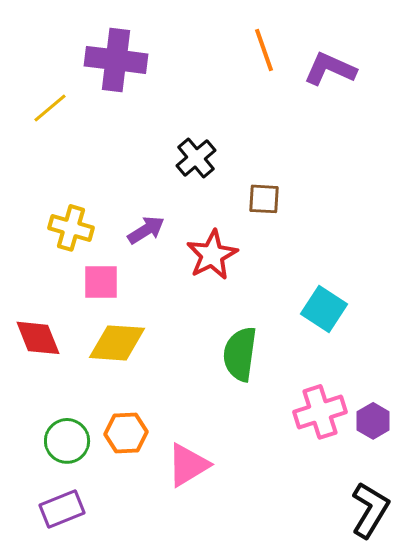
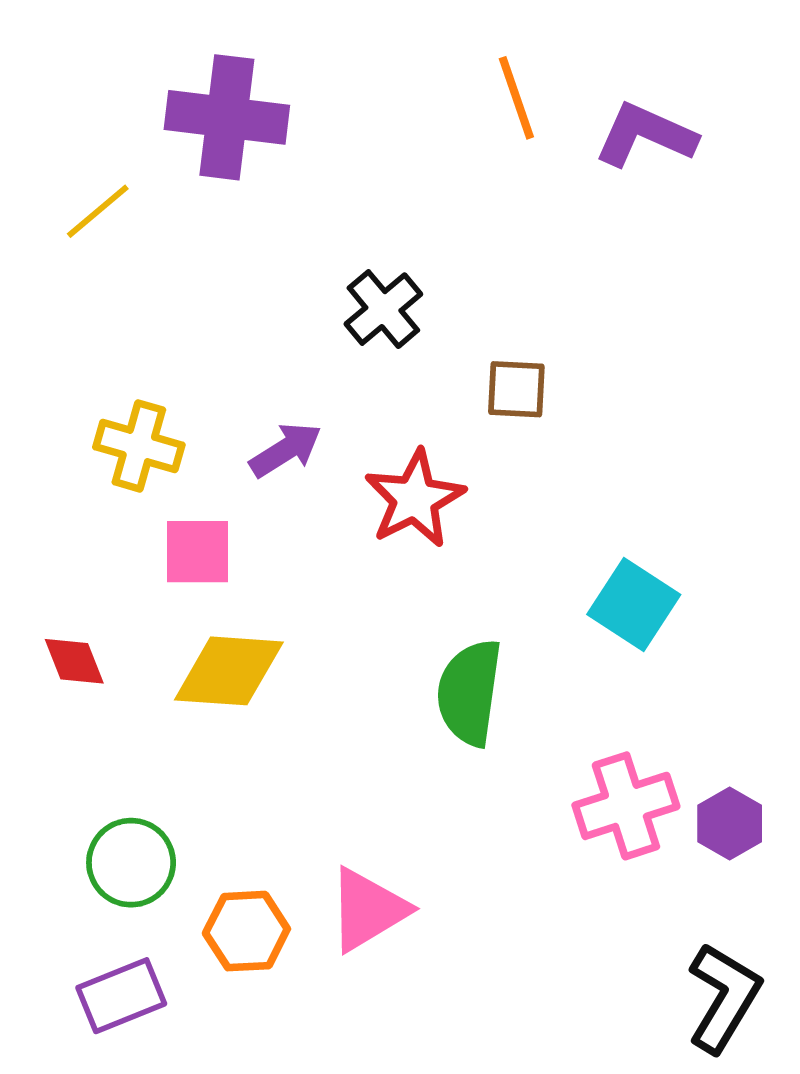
red diamond: (38, 338) -> (74, 661), size x0.7
orange hexagon: (126, 433) -> (246, 931), moved

